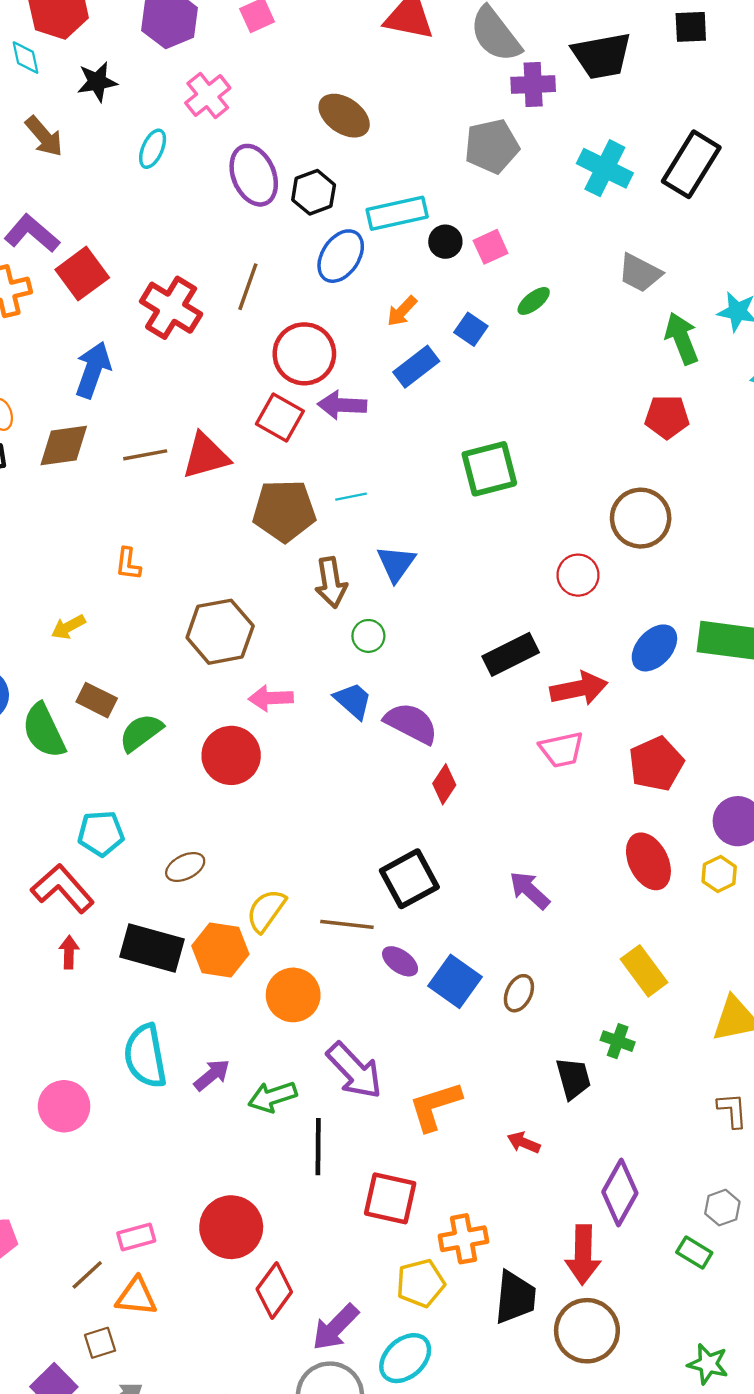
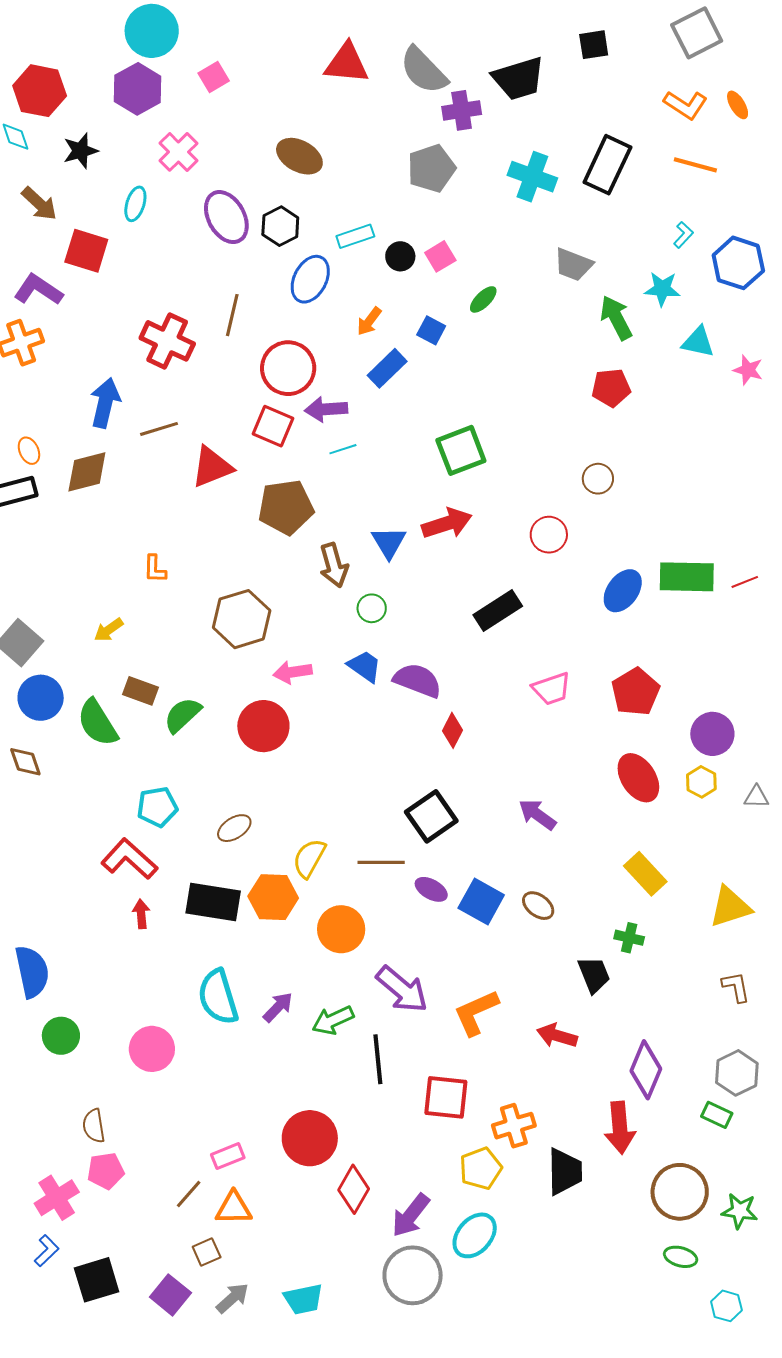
cyan rectangle: (397, 213) -> (355, 236), size x0.7
red square: (82, 274) -> (86, 251), moved, turned -30
brown line: (145, 455) -> (159, 429), moved
cyan line: (351, 497) -> (343, 449), moved
brown circle: (641, 518) -> (598, 479), size x0.6
red arrow: (579, 689) -> (447, 523), moved
brown ellipse: (519, 993) -> (538, 906), turned -72
red arrow: (524, 1143) -> (557, 1036), size x1.4
gray hexagon: (722, 1208) -> (737, 1073), size x1.4
brown circle: (587, 1331) -> (680, 1192), moved

